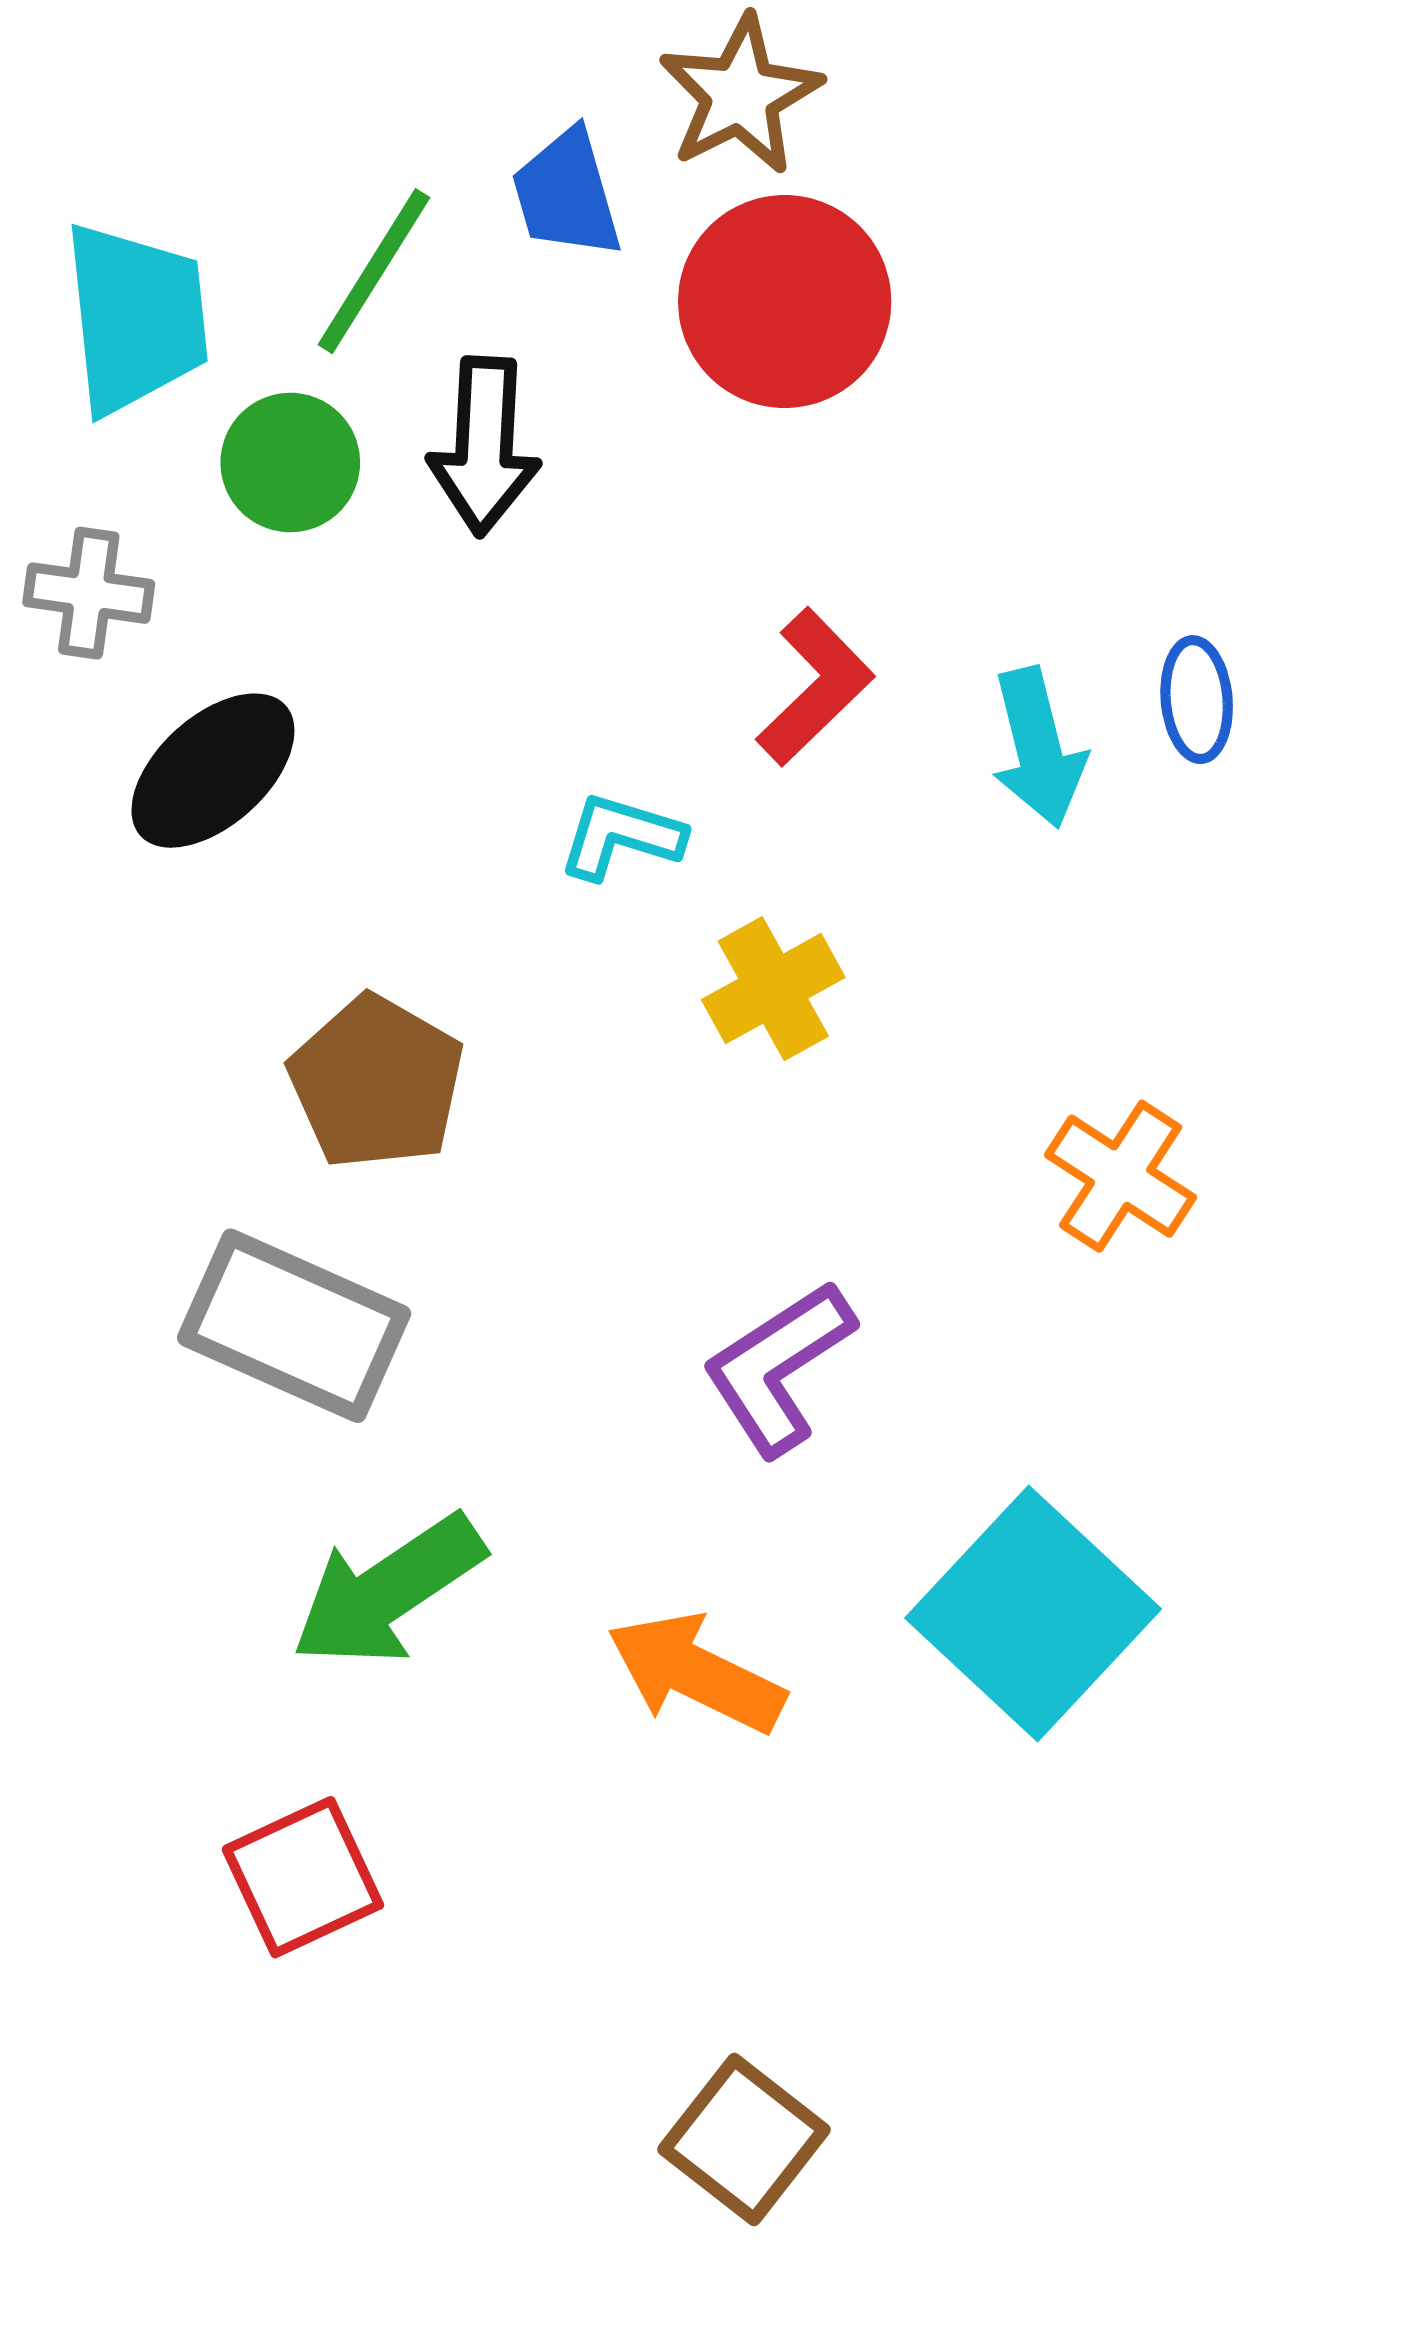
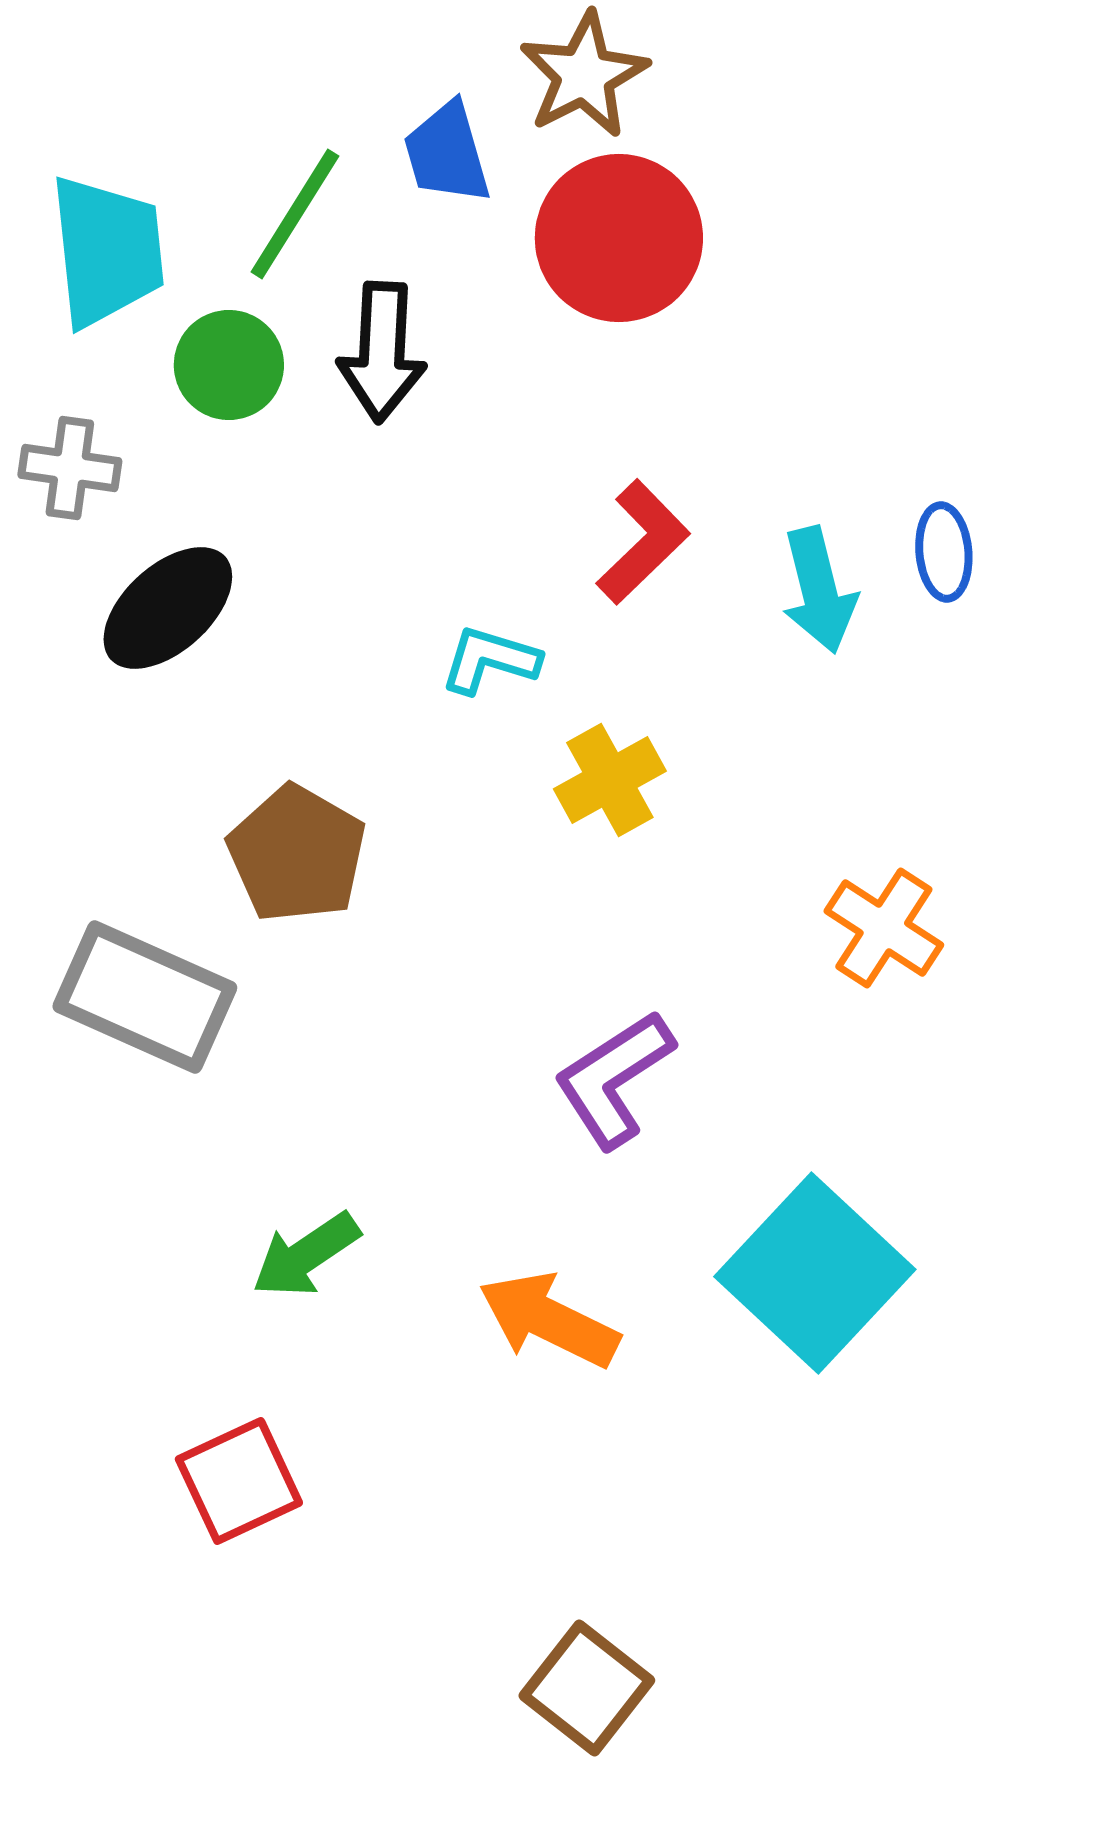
gray rectangle: (294, 1326) -> (145, 997), moved
green arrow: (388, 1591) -> (306, 1255), size x0.7

